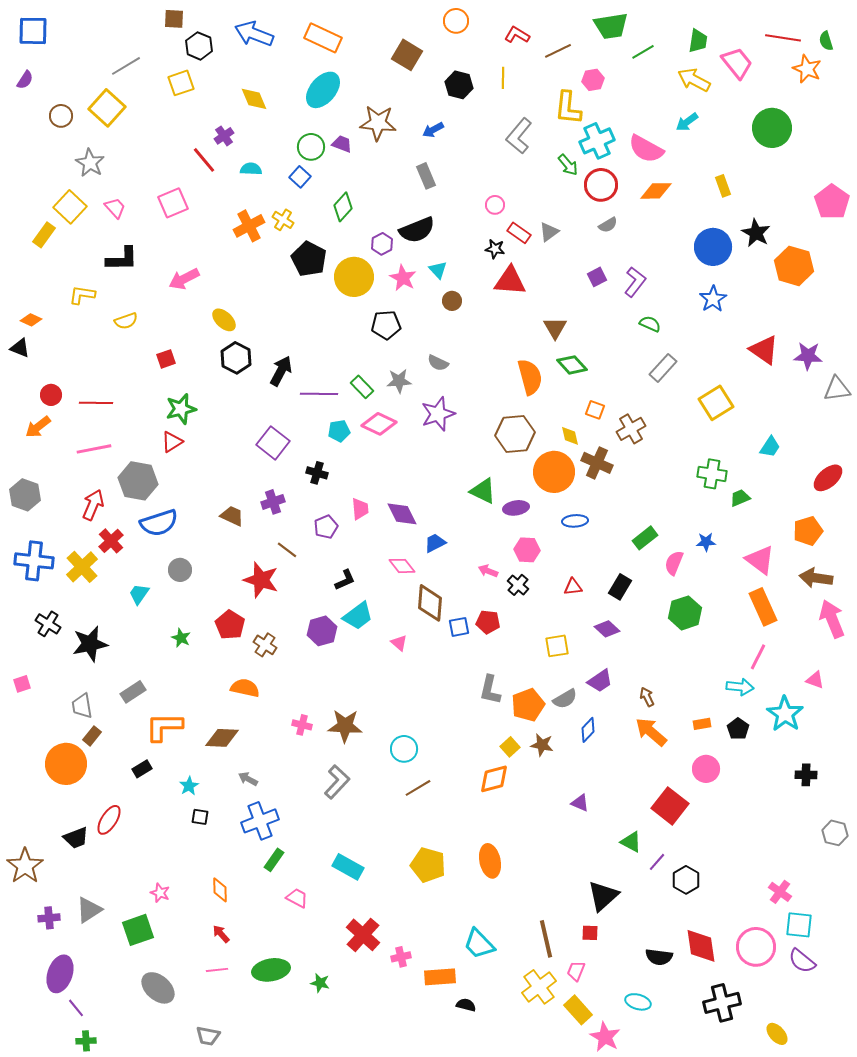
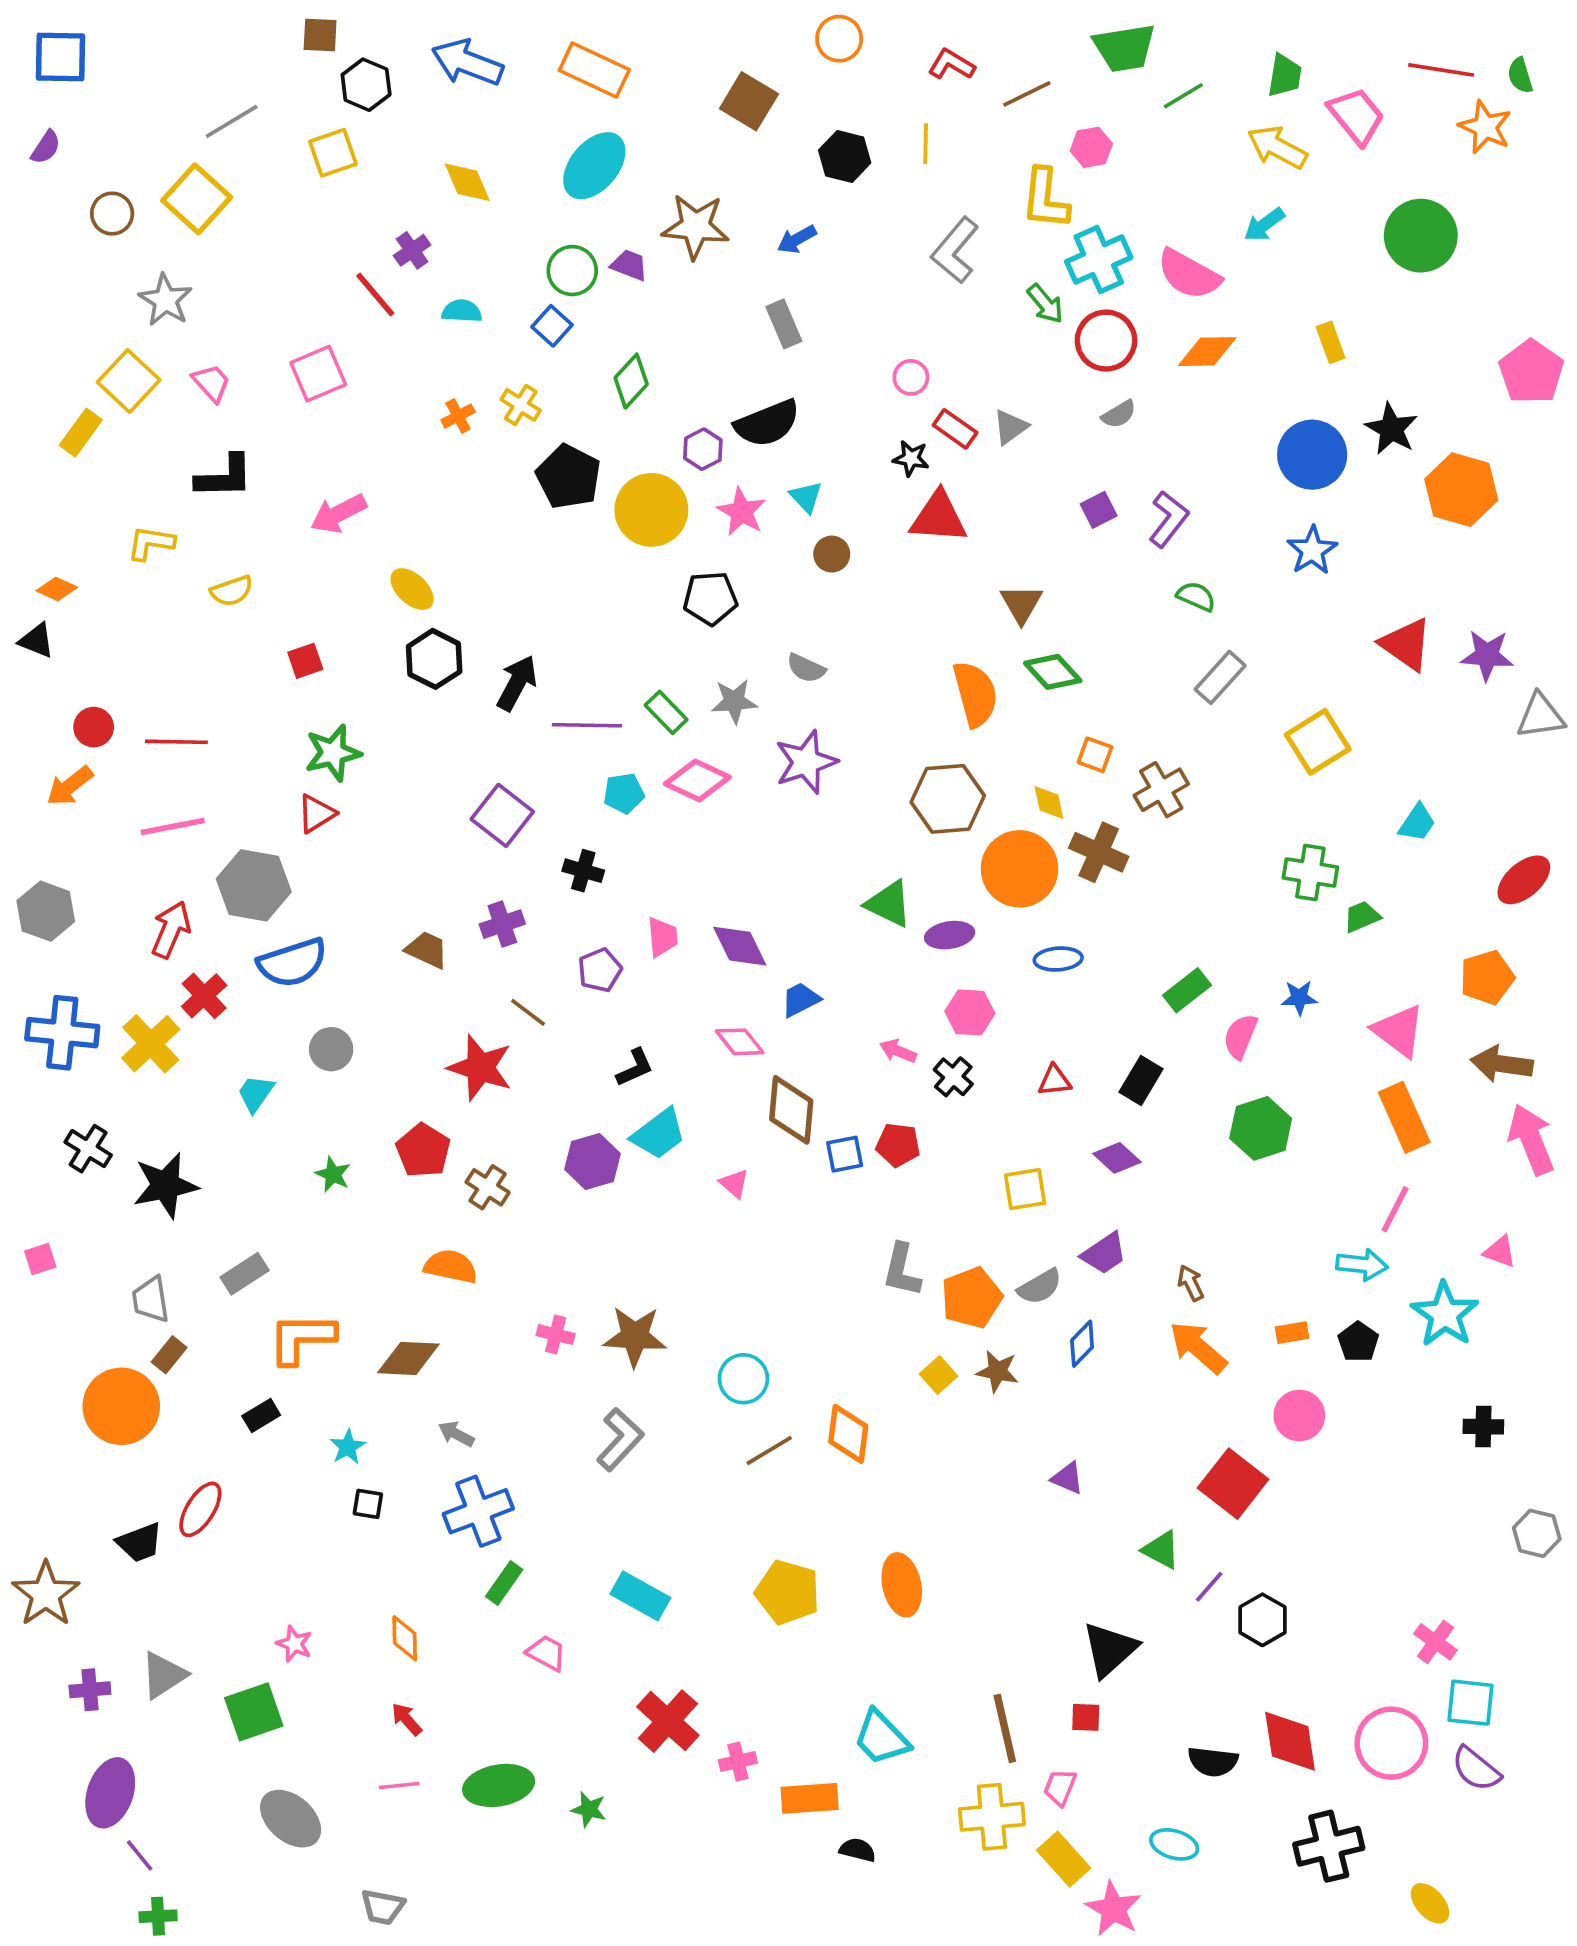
orange cross: (249, 226) -> (458, 416), size x0.6
orange diamond: (494, 779) -> (848, 1434), moved, turned -68
yellow cross: (539, 987) -> (992, 1817), turned 32

